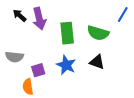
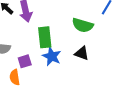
green rectangle: (67, 33) -> (45, 37), moved

